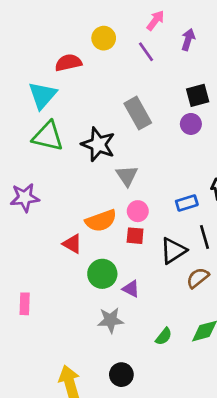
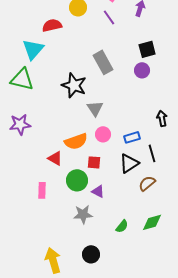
green triangle: (48, 136) -> (22, 79), moved
blue rectangle: (187, 203) -> (132, 137), moved
red square: (135, 236) -> (94, 162), moved
pink rectangle: (25, 304) -> (42, 190), moved

